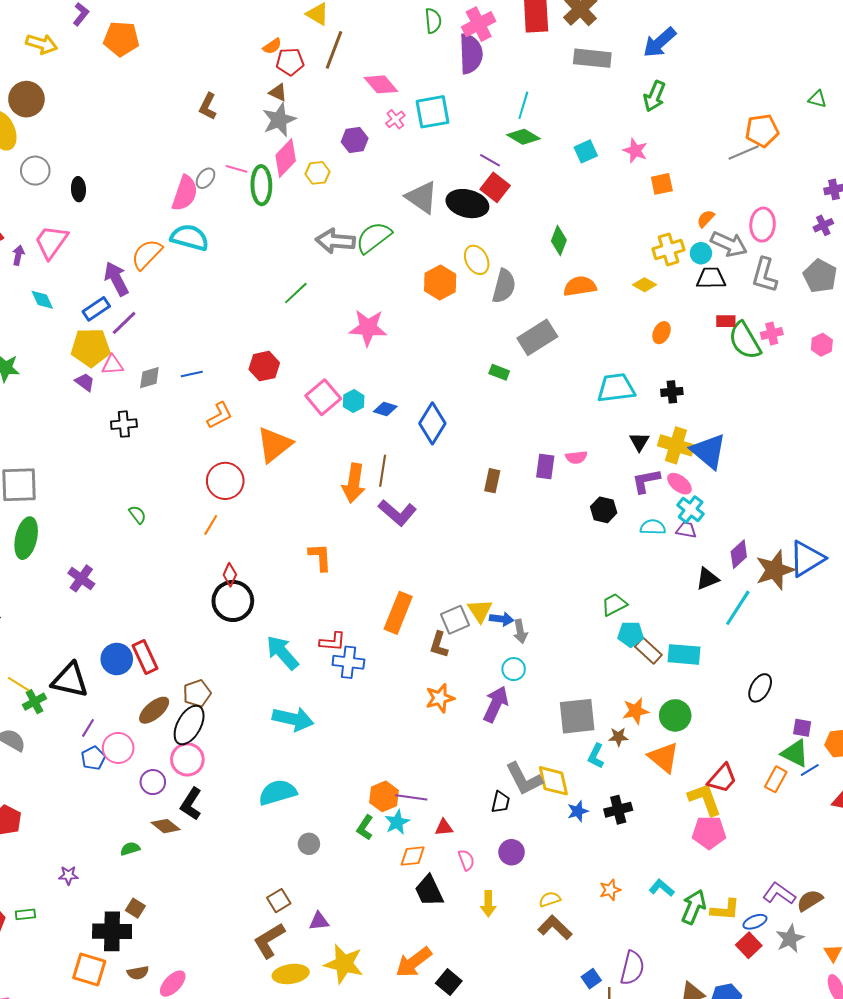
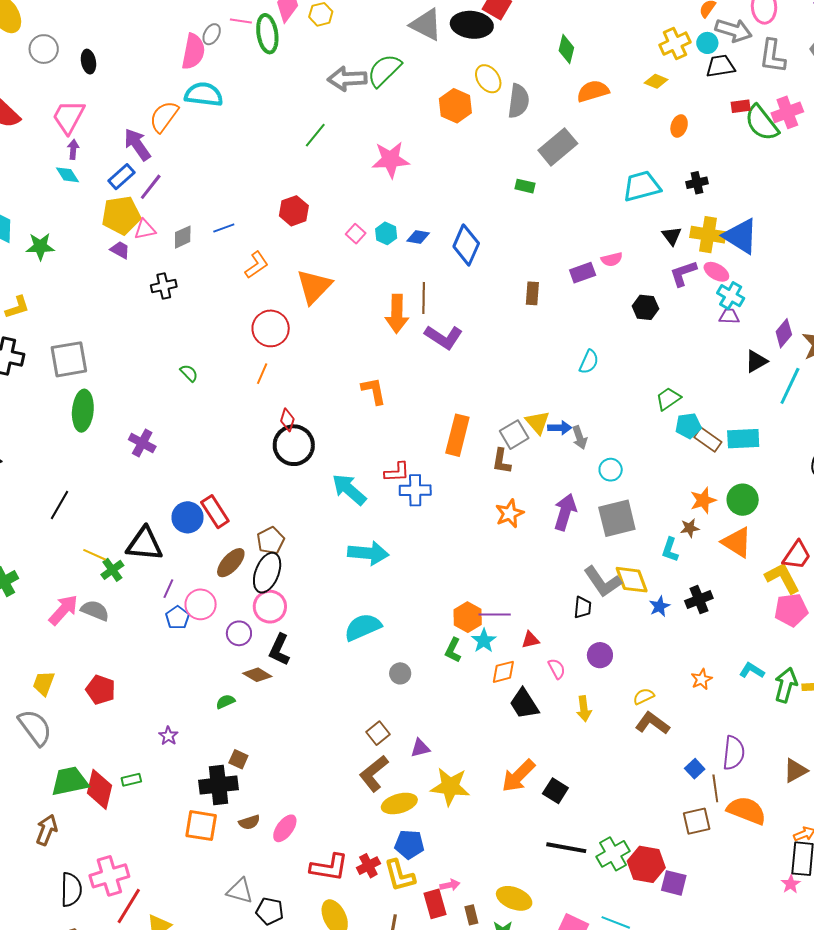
purple arrow: (18, 255) -> (73, 149), moved
pink cross: (772, 333) -> (787, 112), size x1.4
pink square: (323, 397) -> (356, 234), size x0.6
purple rectangle: (545, 467) -> (583, 273), turned 70
cyan semicircle: (653, 527) -> (589, 362), moved, turned 120
cyan circle: (514, 669) -> (611, 470), moved
gray square: (577, 716) -> (617, 518), moved
purple star: (68, 875) -> (168, 736), turned -30

